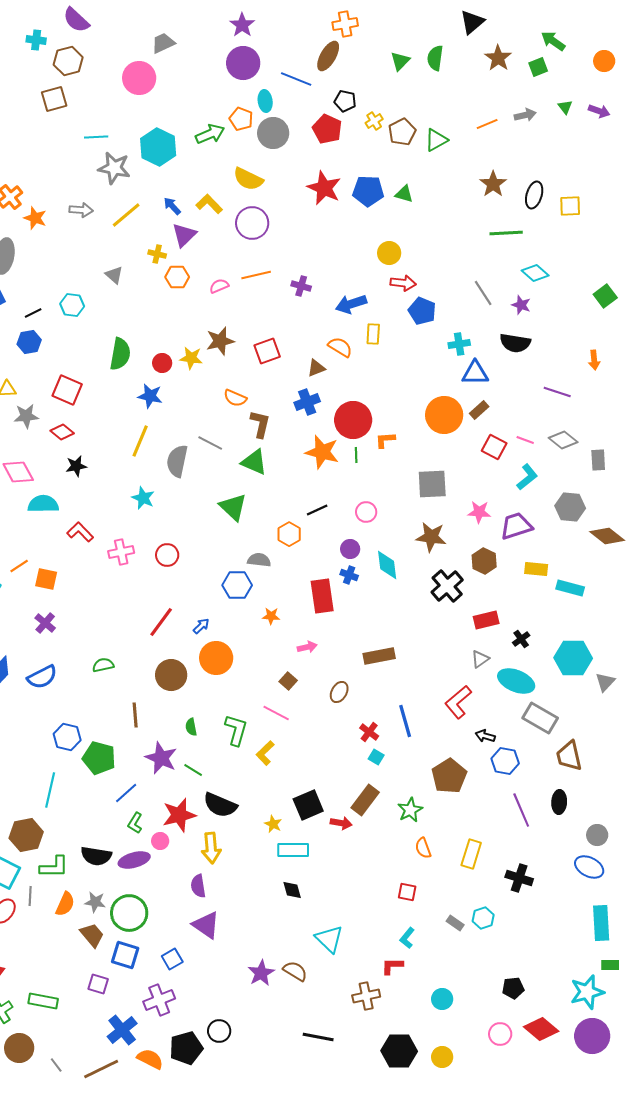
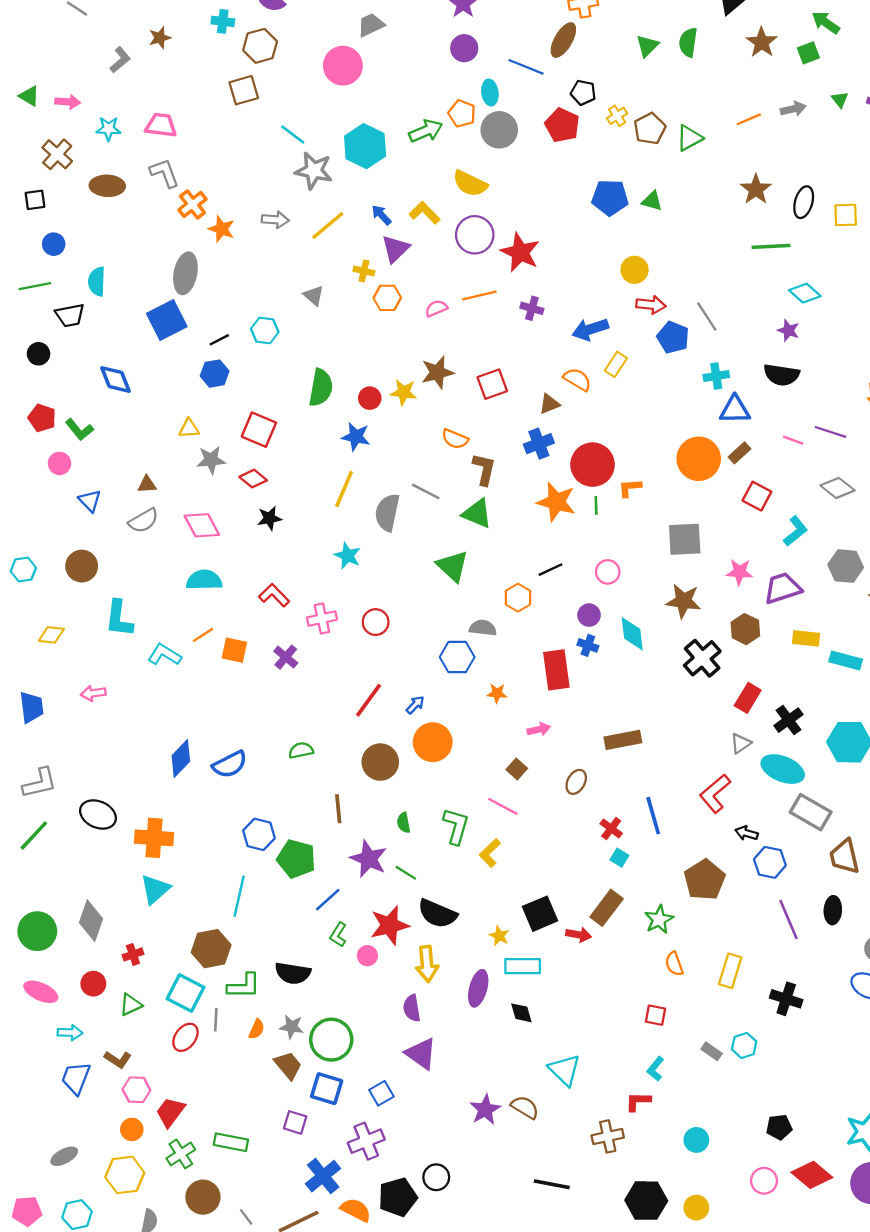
purple circle: (243, 63) -> (464, 48), size x0.7
cyan line: (96, 137) -> (293, 134), turned 40
red star: (324, 188) -> (520, 252), moved
gray line: (483, 293) -> (707, 316), moved
yellow rectangle: (373, 334) -> (616, 364), turned 30
pink line: (525, 440) -> (793, 440), moved
cyan semicircle: (43, 504) -> (204, 580), moved
red rectangle: (486, 620) -> (748, 698), turned -45
purple cross: (45, 623) -> (286, 657), moved
black cross: (521, 639) -> (788, 720), size x1.4
purple ellipse: (134, 860) -> (478, 988), moved, turned -60
orange semicircle: (65, 904) -> (257, 1029), size x0.7

